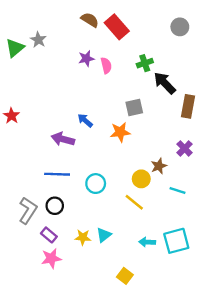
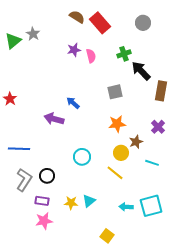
gray circle: (180, 27) -> (143, 23), moved
orange star: (120, 132) -> (117, 124), moved
blue line: (57, 174) -> (19, 149), moved
purple rectangle: (49, 235) -> (42, 201), turned -32

